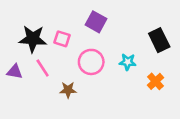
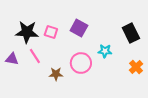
purple square: (96, 22) -> (79, 28), moved
pink circle: (91, 62) -> (81, 63), moved
orange cross: (156, 81) -> (136, 67), moved

